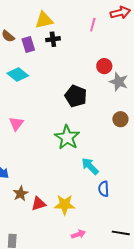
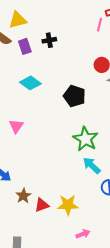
yellow triangle: (44, 20) -> (18, 20), moved
pink line: (93, 25) -> (100, 25), moved
cyan diamond: (18, 75) -> (30, 83), moved
green star: (67, 137) -> (86, 139), moved

